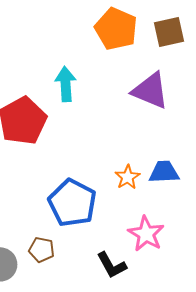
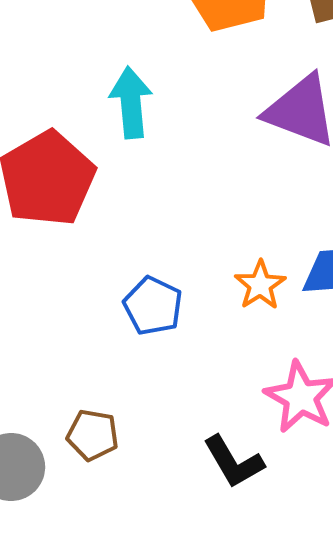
blue pentagon: (72, 203) -> (153, 306), moved, size x0.6

